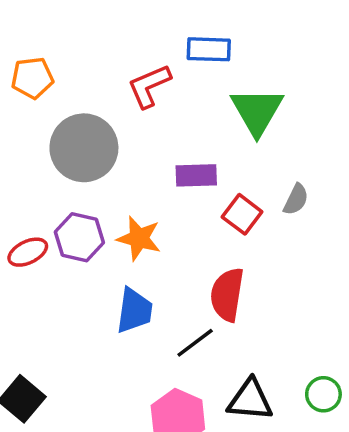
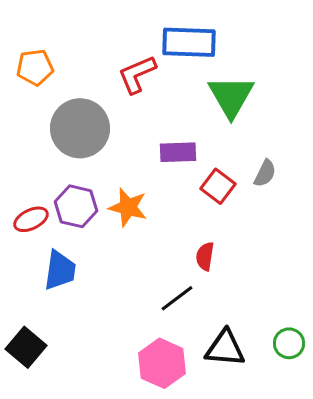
blue rectangle: (209, 49) -> (189, 42), size x1.4
red semicircle: (227, 295) -> (205, 256), size x0.6
blue trapezoid: (134, 311) -> (60, 270), moved

